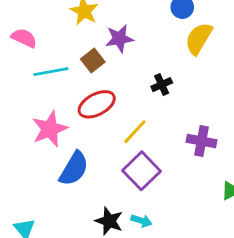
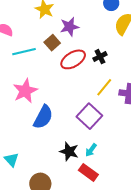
red ellipse: (97, 104) -> (73, 59), moved
yellow line: (135, 132) -> (104, 87), moved
cyan arrow: (141, 221) -> (91, 150), turned 112

